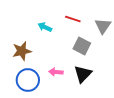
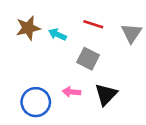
gray square: (82, 46) -> (88, 59), moved
brown star: (22, 51) -> (28, 28), moved

